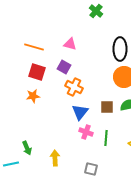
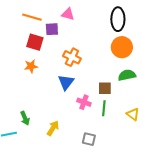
purple square: (64, 67) -> (52, 29), moved, turned -32
brown square: (107, 107) -> (105, 88), moved
blue triangle: (80, 112) -> (66, 82), moved
yellow arrow: (55, 158) -> (53, 128), turned 35

